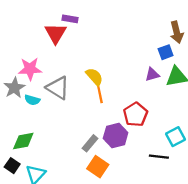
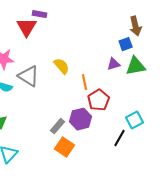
orange line: (100, 94) -> (85, 82), moved
black line: (159, 157) -> (120, 138), turned -66

